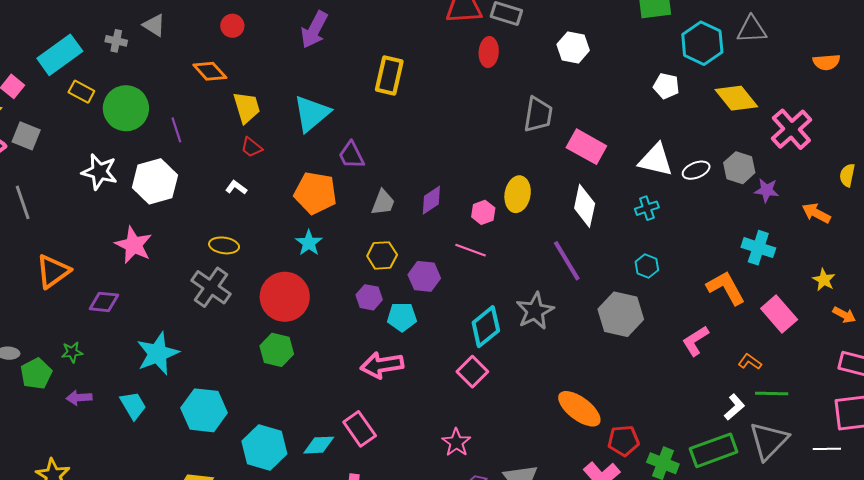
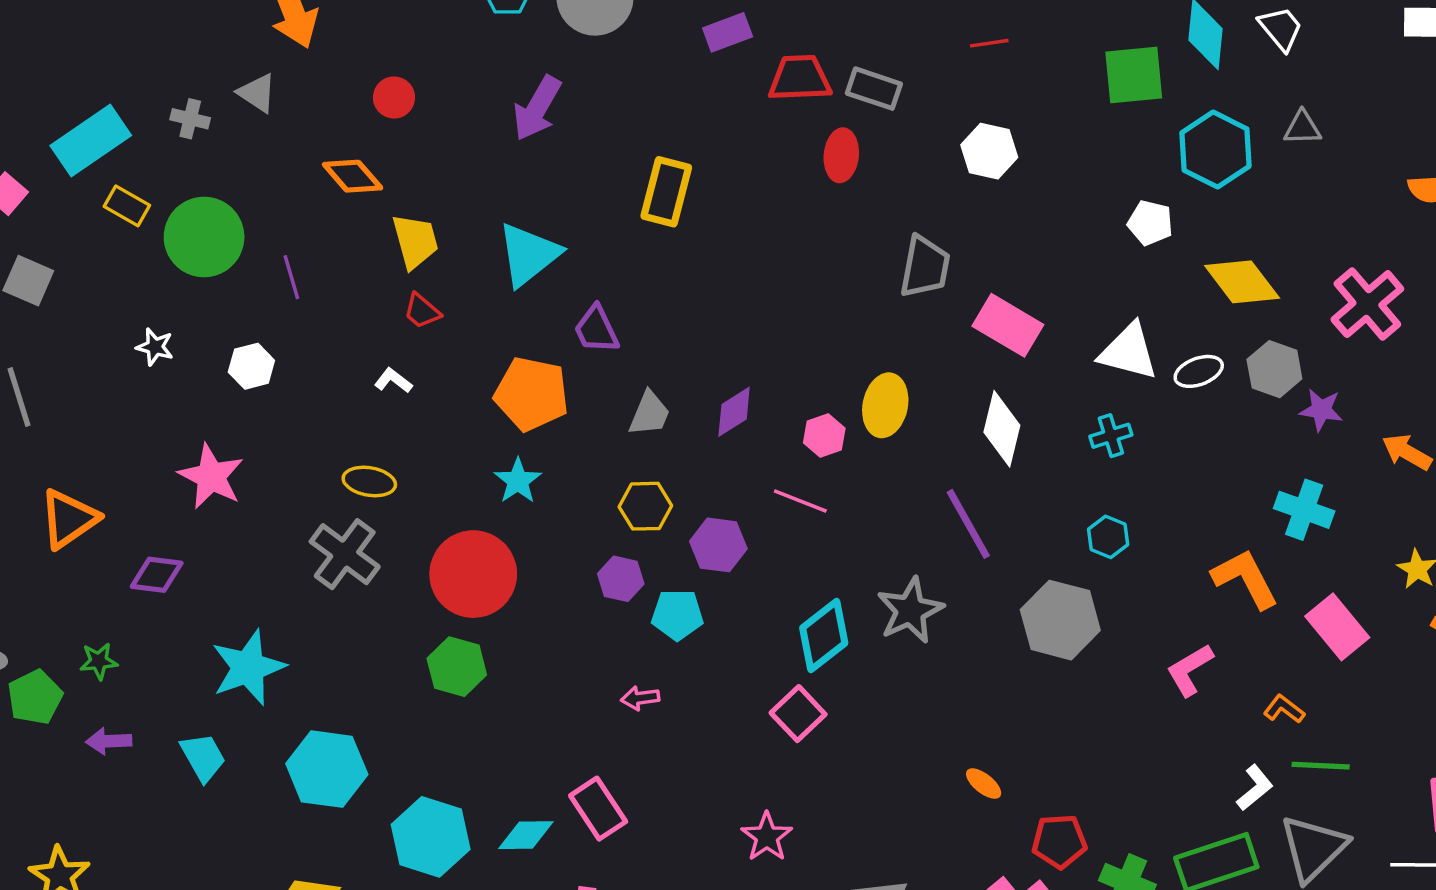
gray triangle: (752, 29) -> (1302, 128), size x0.7
yellow diamond: (736, 98) -> (1242, 282), moved
white star: (99, 172) -> (155, 347), size x0.6
white hexagon: (155, 181) -> (251, 366), size x0.6
pink arrow: (382, 365) -> (640, 698), size x0.5
orange ellipse: (579, 409) -> (984, 784), size x0.5

